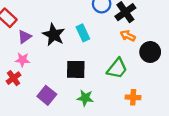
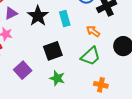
orange arrow: (128, 36) -> (93, 31), moved
black square: (76, 69) -> (53, 51), turned -30

